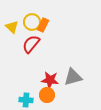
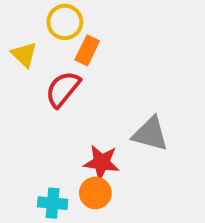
yellow circle: (32, 22) -> (65, 22), moved
gray triangle: (73, 77) -> (150, 134), moved, turned 30

